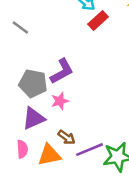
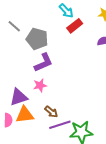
gray pentagon: (33, 83) -> (37, 39), moved
brown arrow: (67, 137) -> (51, 112), moved
orange triangle: (49, 155) -> (25, 115), moved

